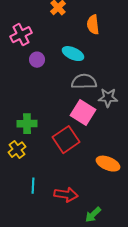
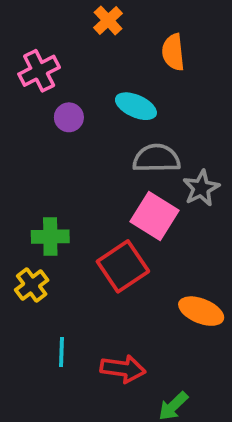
gray star: (108, 98) -> (201, 188), turned -30

